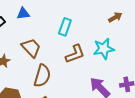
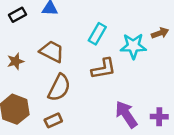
brown trapezoid: (31, 48) -> (52, 52), turned -30
cyan star: (104, 49) -> (133, 46), moved

